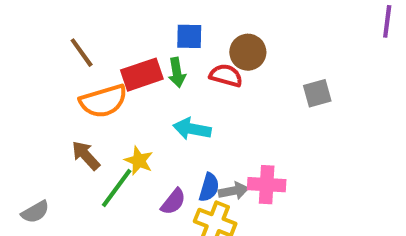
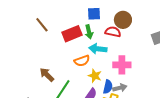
orange semicircle: (103, 101) -> (82, 61), moved, size x0.7
cyan arrow: (192, 129) -> (98, 49), moved
yellow star: (139, 161) -> (95, 76), moved
pink cross: (267, 185) -> (122, 65), moved

